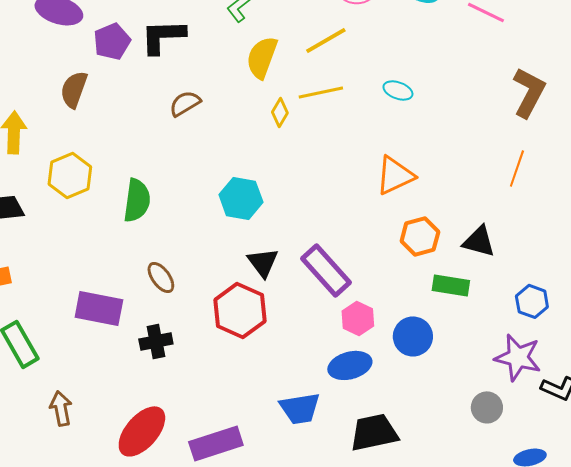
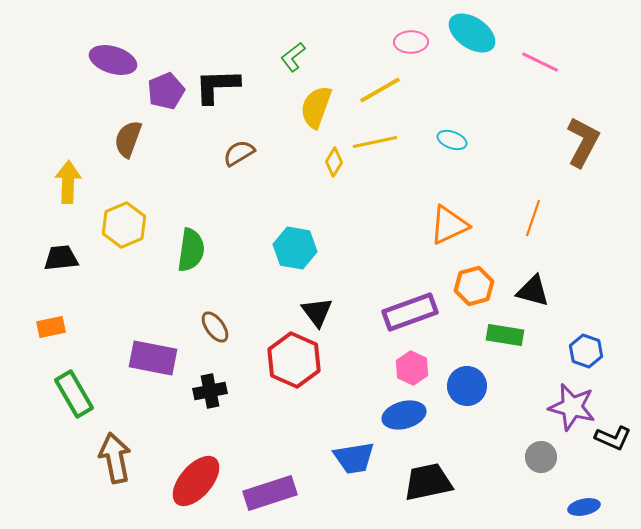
orange line: (517, 168) -> (533, 218), moved
purple rectangle: (326, 270) -> (410, 312), moved, turned -68
brown arrow: (61, 408) -> (115, 458), size x1.4

